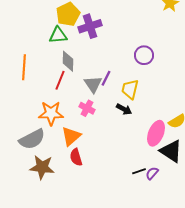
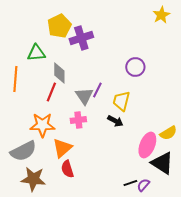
green triangle: (58, 35) -> (36, 53), moved
pink cross: (87, 108) -> (78, 120), turned -35

